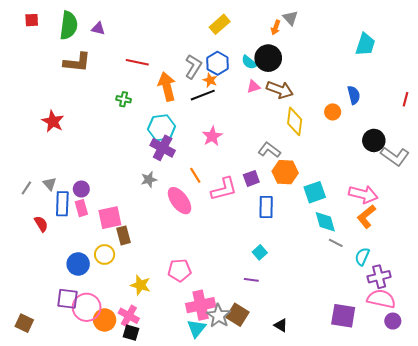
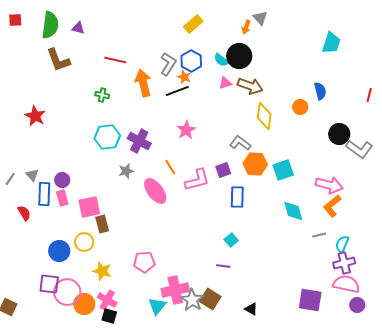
brown L-shape: (77, 62) -> (58, 60), turned 64
cyan hexagon: (162, 128) -> (107, 137), moved
cyan square: (315, 192) -> (283, 170), moved
gray line: (336, 243) -> (319, 235), moved, turned -40
cyan semicircle: (362, 257) -> (342, 244), moved
pink pentagon: (180, 270) -> (144, 262), moved
yellow star: (140, 285) -> (102, 271), moved
cyan triangle: (196, 328) -> (157, 306), moved

